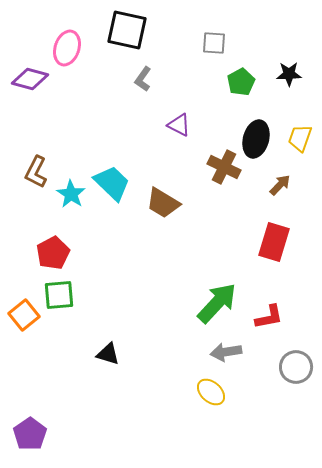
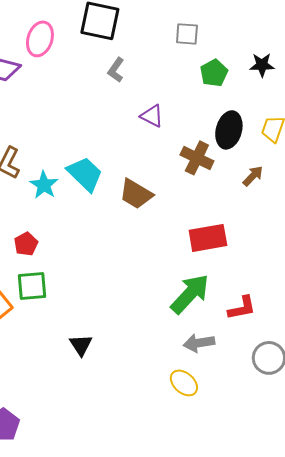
red rectangle: (274, 242) -> (208, 238), moved, turned 63
red pentagon: (53, 253) -> (26, 244), size x0.7
black triangle: (108, 354) -> (81, 345), turned 40

